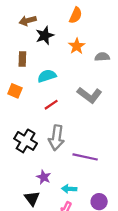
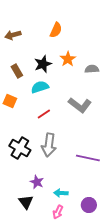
orange semicircle: (76, 15) -> (56, 30), moved
brown arrow: (28, 21) -> (13, 35), moved
black star: (45, 35) -> (43, 64), moved
brown rectangle: (22, 59) -> (17, 71), turned -32
purple line: (85, 157) -> (88, 158), moved

